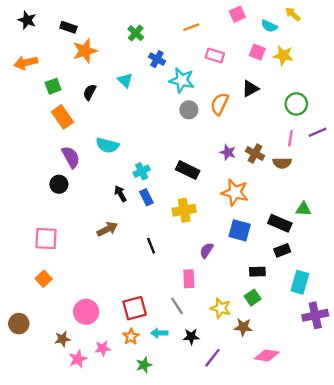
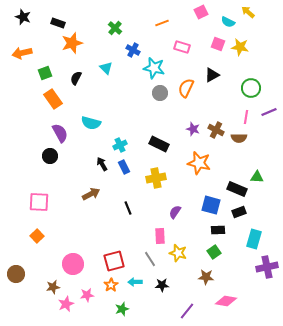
blue square: (240, 230) -> (211, 205), moved
yellow star: (221, 308) -> (178, 253), moved
purple line: (212, 358) -> (187, 311), moved

